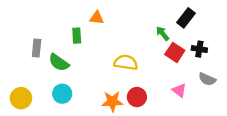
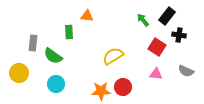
green arrow: (163, 33) -> (143, 20), moved
black cross: (199, 49) -> (179, 35), moved
yellow semicircle: (126, 62) -> (113, 56), turned -40
pink triangle: (179, 90) -> (156, 74), moved, turned -32
yellow circle: (21, 98) -> (19, 73), moved

